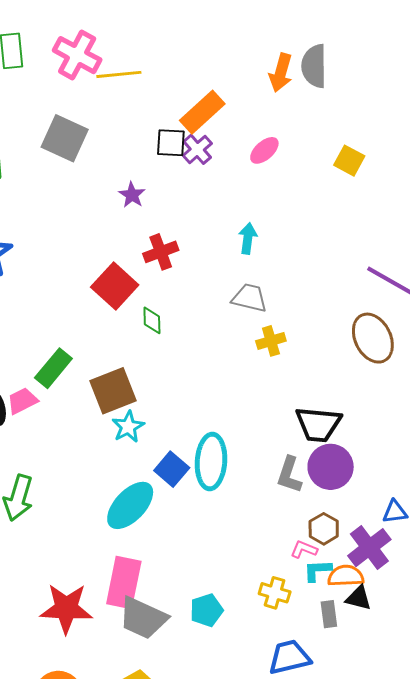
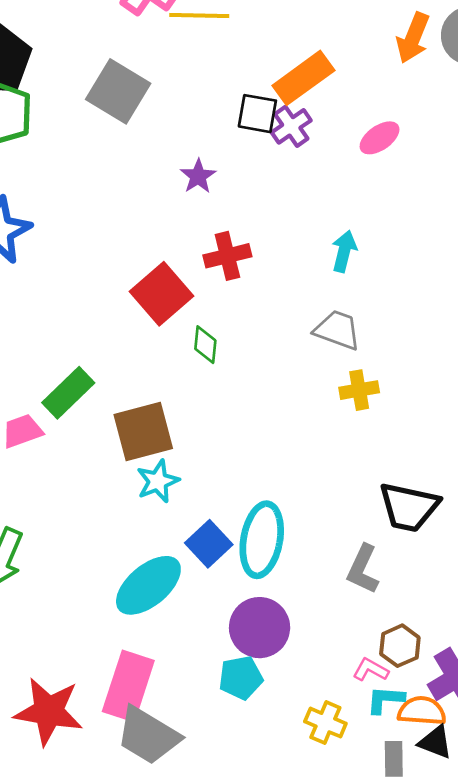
purple circle: (331, 467) -> (260, 628), moved
cyan pentagon: (206, 610) -> (241, 678), moved

